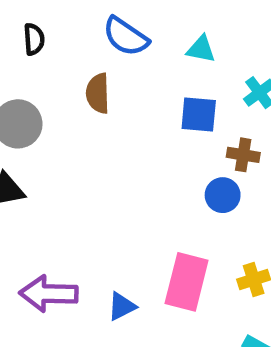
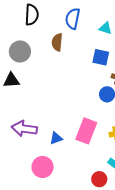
blue semicircle: (126, 37) -> (73, 19), turned 60
black semicircle: (34, 39) -> (32, 15), size x1.5

